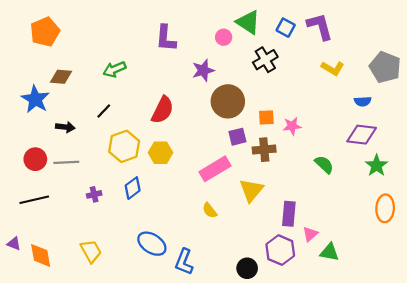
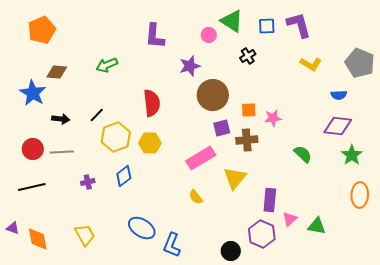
blue square: (286, 28) -> (267, 26), turned -30
black cross: (265, 60) -> (248, 56), size x0.7
red semicircle: (163, 110) -> (152, 103), turned -32
black line: (104, 111) -> (97, 115), moved
green triangle: (329, 252) -> (317, 226), moved

